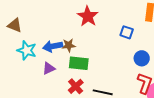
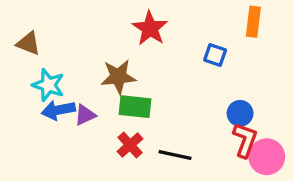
brown star: (69, 45) -> (118, 77), size x1.5
blue arrow: (53, 46) -> (58, 110), moved
blue circle: (142, 58) -> (240, 113), moved

